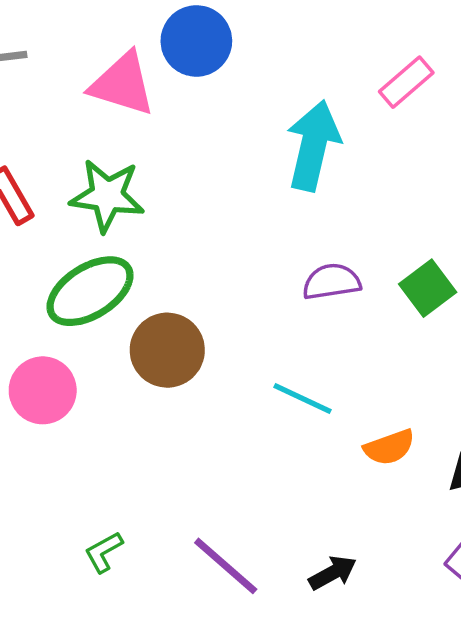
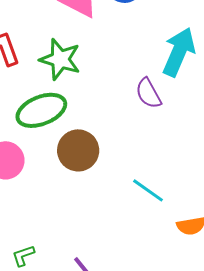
purple semicircle: (332, 282) -> (148, 93), moved, turned -120

